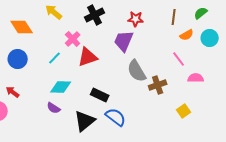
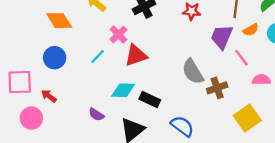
purple trapezoid: (124, 41) -> (222, 37), moved
cyan diamond: (61, 87) -> (123, 90), moved
yellow square: (184, 111) -> (247, 118), size x1.6
blue semicircle: (116, 117) -> (182, 126), moved

